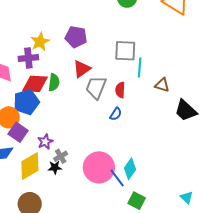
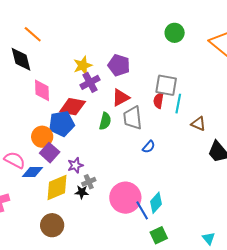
purple cross: (28, 58) -> (90, 82), moved, turned -30
green semicircle: (54, 82) -> (105, 121), moved
gray trapezoid: (96, 87) -> (133, 118), turned -35
red semicircle: (120, 90) -> (159, 100), moved
green square: (137, 201) -> (159, 235), turned 30

